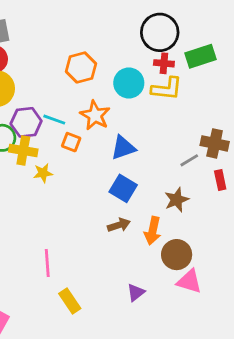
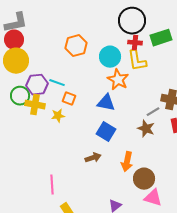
yellow L-shape: (167, 89) -> (137, 61), turned 75
orange star: (95, 115) -> (118, 80), moved
blue triangle: (123, 148) -> (106, 103), turned 30
yellow star: (43, 173) -> (58, 116), moved
brown star: (177, 200) -> (146, 129), moved, turned -30
brown arrow: (119, 225) -> (93, 158), moved

